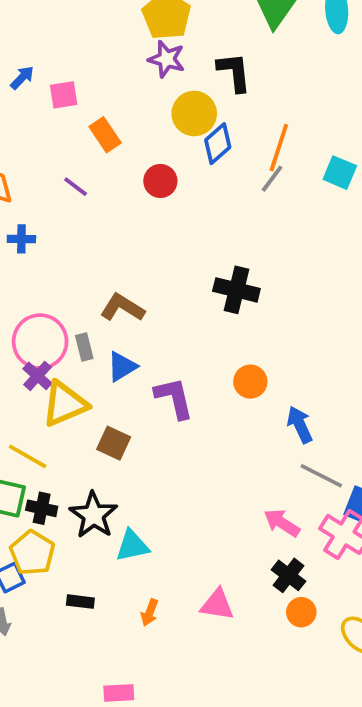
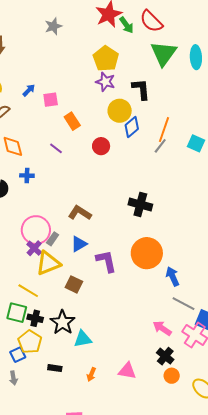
gray rectangle: (84, 347) -> (53, 239), moved, turned 48
orange circle: (250, 382) -> (147, 253), size x1.8

